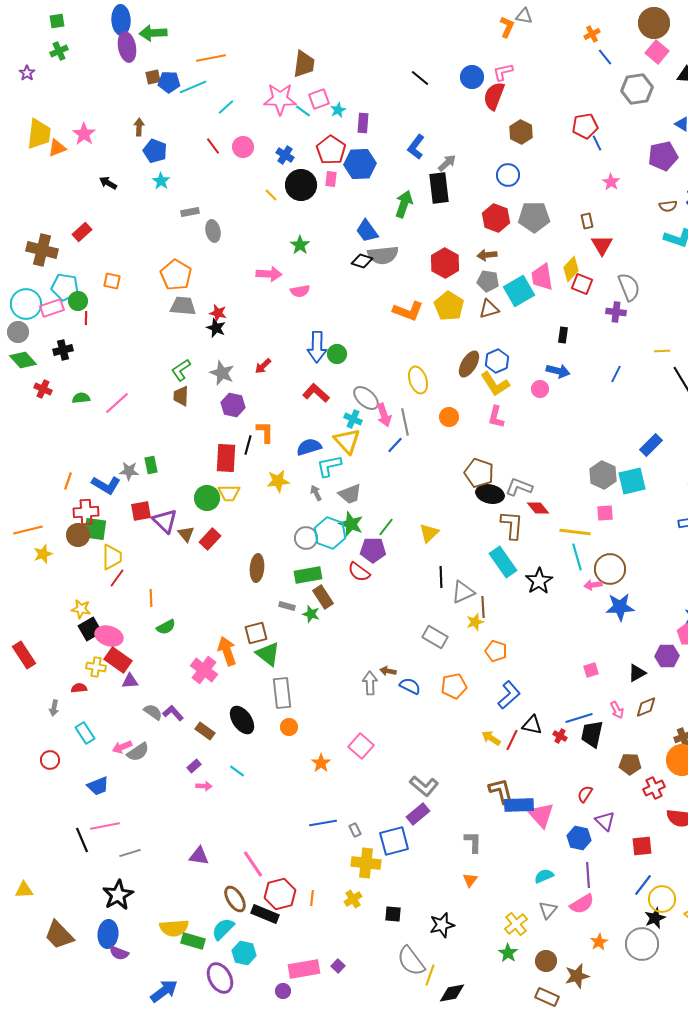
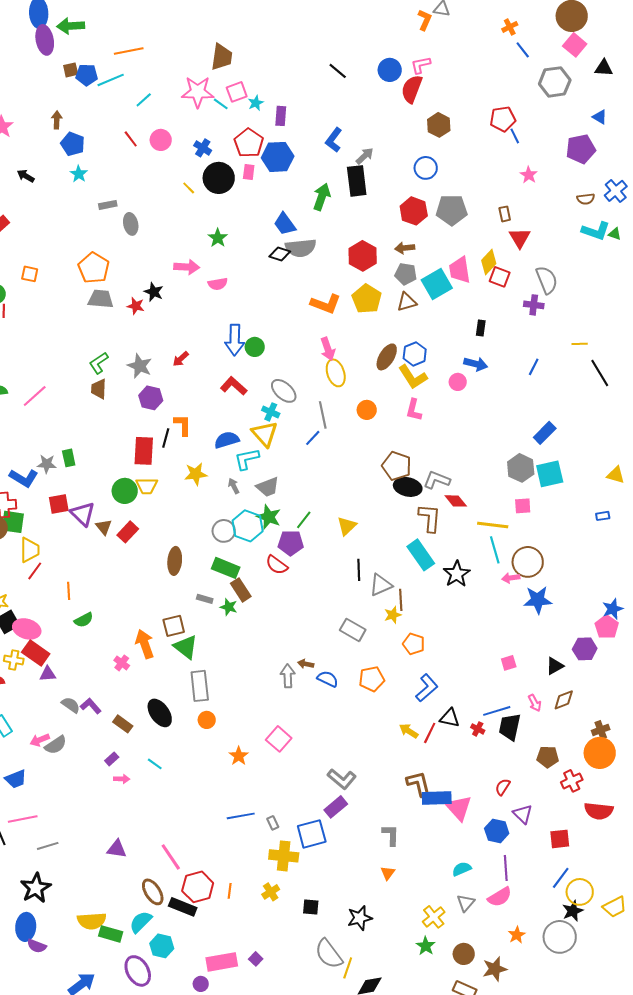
black star: (216, 328) -> (154, 292), moved
pink arrow: (384, 415) -> (328, 349), moved
blue rectangle: (651, 445) -> (545, 433), moved
green rectangle: (308, 575) -> (226, 568), turned 32
pink cross: (204, 670) -> (122, 663), size x0.6

